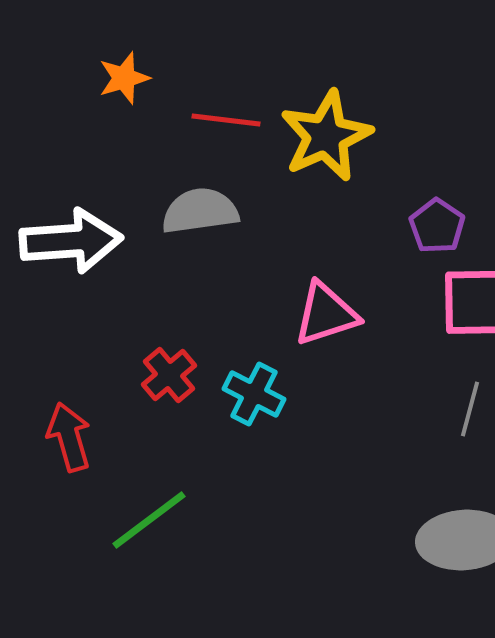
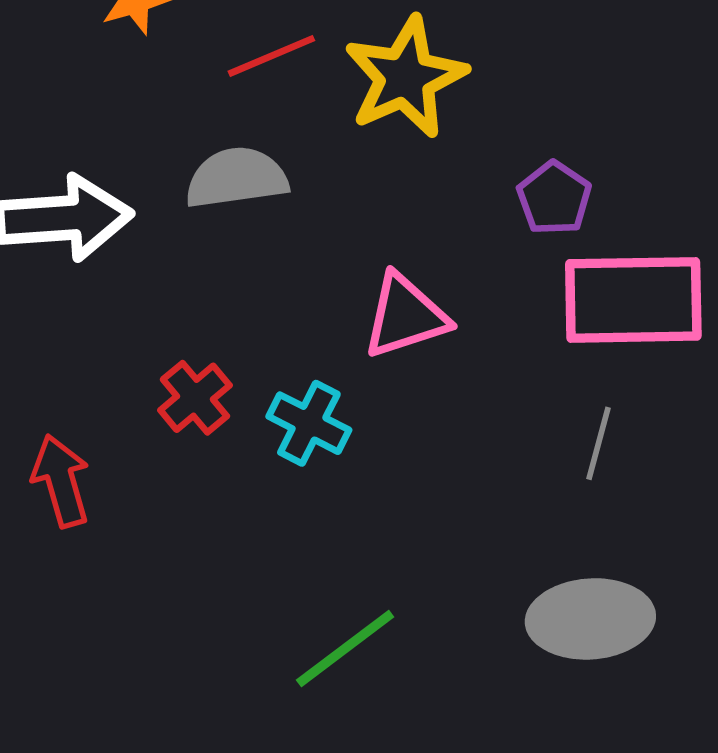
red line: (226, 120) -> (271, 56), turned -30
green line: (149, 520) -> (345, 648), moved

